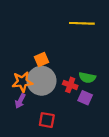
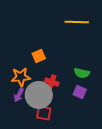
gray circle: (41, 81) -> (39, 95), moved
red cross: (70, 85) -> (52, 82), moved

